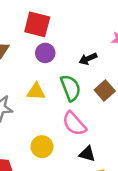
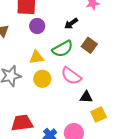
green semicircle: (71, 88) -> (62, 49), turned 95
yellow circle: (42, 147) -> (42, 79), moved

